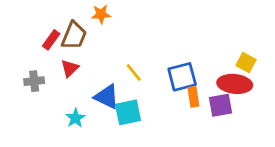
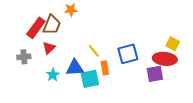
red rectangle: (51, 40) -> (36, 28), size x1.5
blue triangle: (107, 97) -> (75, 68), turned -30
orange rectangle: (193, 97) -> (105, 68), moved
cyan star: (75, 118) -> (53, 75), moved

